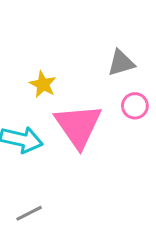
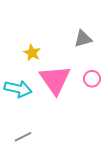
pink circle: (135, 106) -> (92, 79), moved

